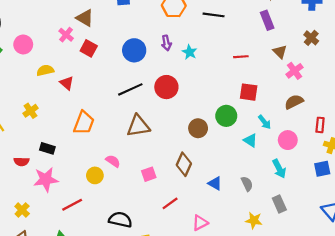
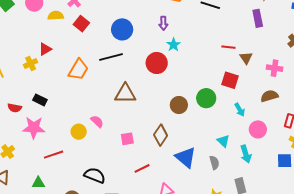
red square: (89, 48) -> (81, 24), moved
blue circle: (134, 50) -> (122, 29), moved
cyan star: (190, 52) -> (173, 45), moved
brown triangle: (280, 52) -> (246, 58), moved
yellow semicircle: (45, 70) -> (56, 16), moved
pink cross: (294, 71) -> (275, 68), turned 35
red triangle: (67, 83) -> (45, 49), moved, turned 40
black line: (130, 89) -> (111, 57), moved
orange trapezoid: (84, 123) -> (78, 70), moved
cyan triangle: (250, 140) -> (223, 141), moved
blue triangle: (215, 183) -> (186, 157), size x1.6

